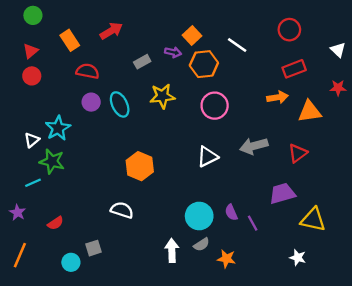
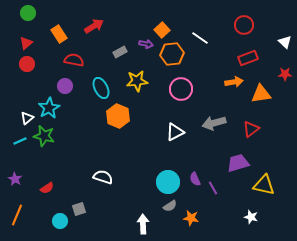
purple circle: (91, 102) -> (65, 86), moved
orange hexagon: (140, 166) -> (118, 116), moved
cyan line: (33, 183) -> (20, 141), moved
white arrow: (172, 250) -> (143, 224), moved

